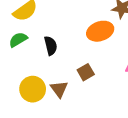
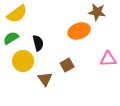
yellow circle: (33, 89) -> (23, 61), moved

